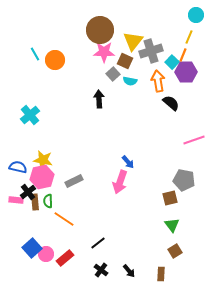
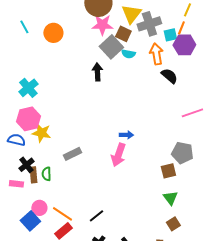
cyan line: (35, 54) -> (24, 27), moved
cyan square: (172, 62) -> (170, 35), turned 32
gray square: (113, 74) -> (111, 47), size x1.6
blue arrow: (128, 162) -> (126, 135), turned -48
pink hexagon: (42, 177) -> (28, 119), moved
pink rectangle: (16, 200) -> (16, 184), moved
orange line: (64, 219) -> (62, 214), moved
pink circle: (46, 254) -> (39, 208), moved

